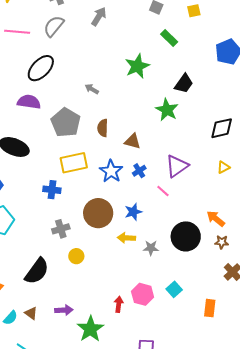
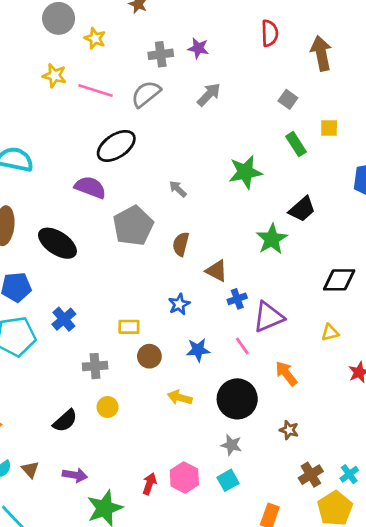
yellow square: (194, 11) -> (329, 128), moved
yellow rectangle: (74, 163) -> (129, 327), moved, size x0.6
blue star: (111, 171) -> (179, 304), size x0.7
blue cross: (139, 171) -> (237, 299), moved
blue cross: (52, 190) -> (64, 319), moved, turned 30
blue star: (133, 212) -> (198, 350), moved
brown circle: (98, 213) -> (149, 356), size x0.6
orange arrow: (216, 219) -> (286, 373), moved
black circle: (186, 236) -> (237, 399), moved
brown star: (222, 242) -> (289, 430), moved
gray star: (151, 248) -> (231, 445), moved
black semicircle: (37, 271) -> (65, 421), moved, size x0.7

